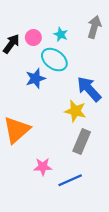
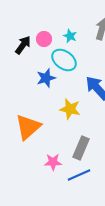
yellow star: (75, 111) -> (70, 109), moved
gray rectangle: (82, 141) -> (81, 148), moved

